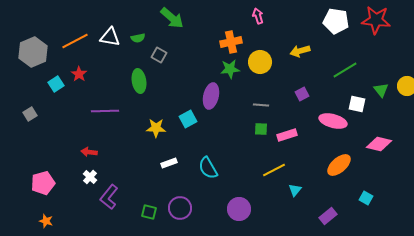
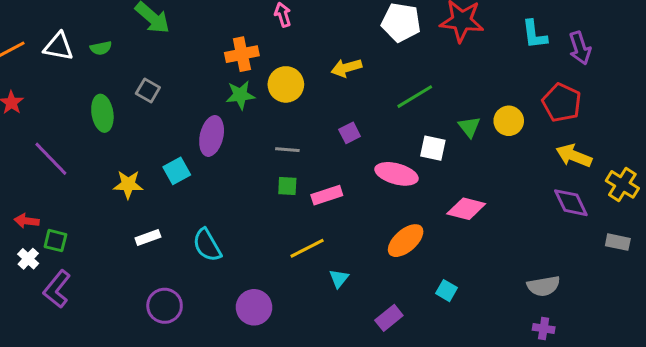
gray square: (159, 55) -> (148, 91), moved
purple line: (105, 111) -> (51, 159), turned 48
green square: (149, 212) -> (55, 241), moved

